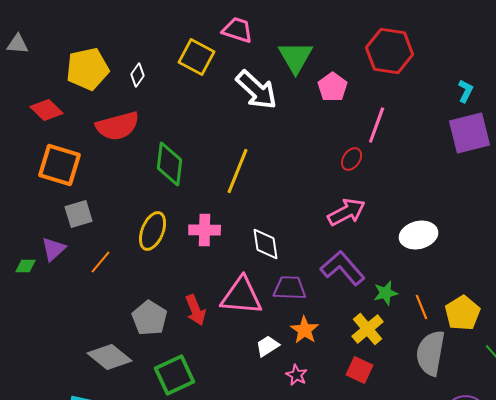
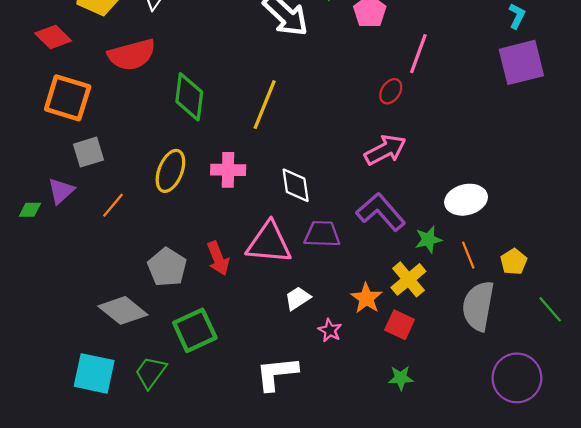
white ellipse: (419, 235) -> (466, 200), moved
yellow pentagon: (463, 313) -> (514, 262), size x0.7
orange star: (305, 330) -> (366, 298), moved

